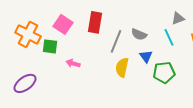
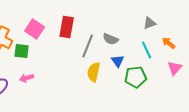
cyan line: (169, 37) -> (147, 50), moved
pink arrow: (73, 63) -> (27, 78), moved, turned -32

